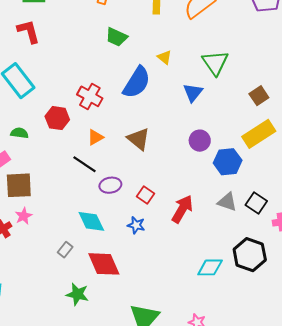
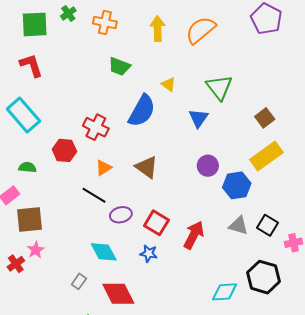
red square: (146, 195) -> (156, 223), size x1.4

